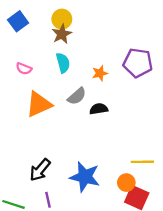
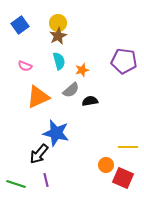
orange star: (100, 73) -> (82, 70), moved
blue star: (85, 177) -> (56, 133), moved
orange circle: (126, 183) -> (106, 165), moved

